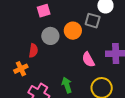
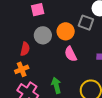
pink semicircle: (88, 60) -> (71, 54), moved
orange cross: (21, 69) -> (22, 69), moved

